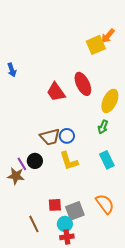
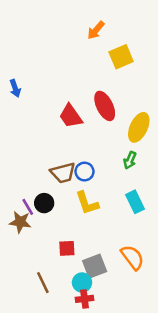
orange arrow: (108, 36) -> (96, 30), moved
red square: (55, 205) -> (67, 248), moved

